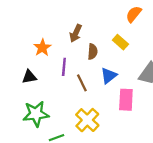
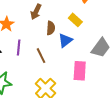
purple line: (64, 67) -> (19, 48), moved
blue triangle: (109, 76) -> (65, 40), moved

